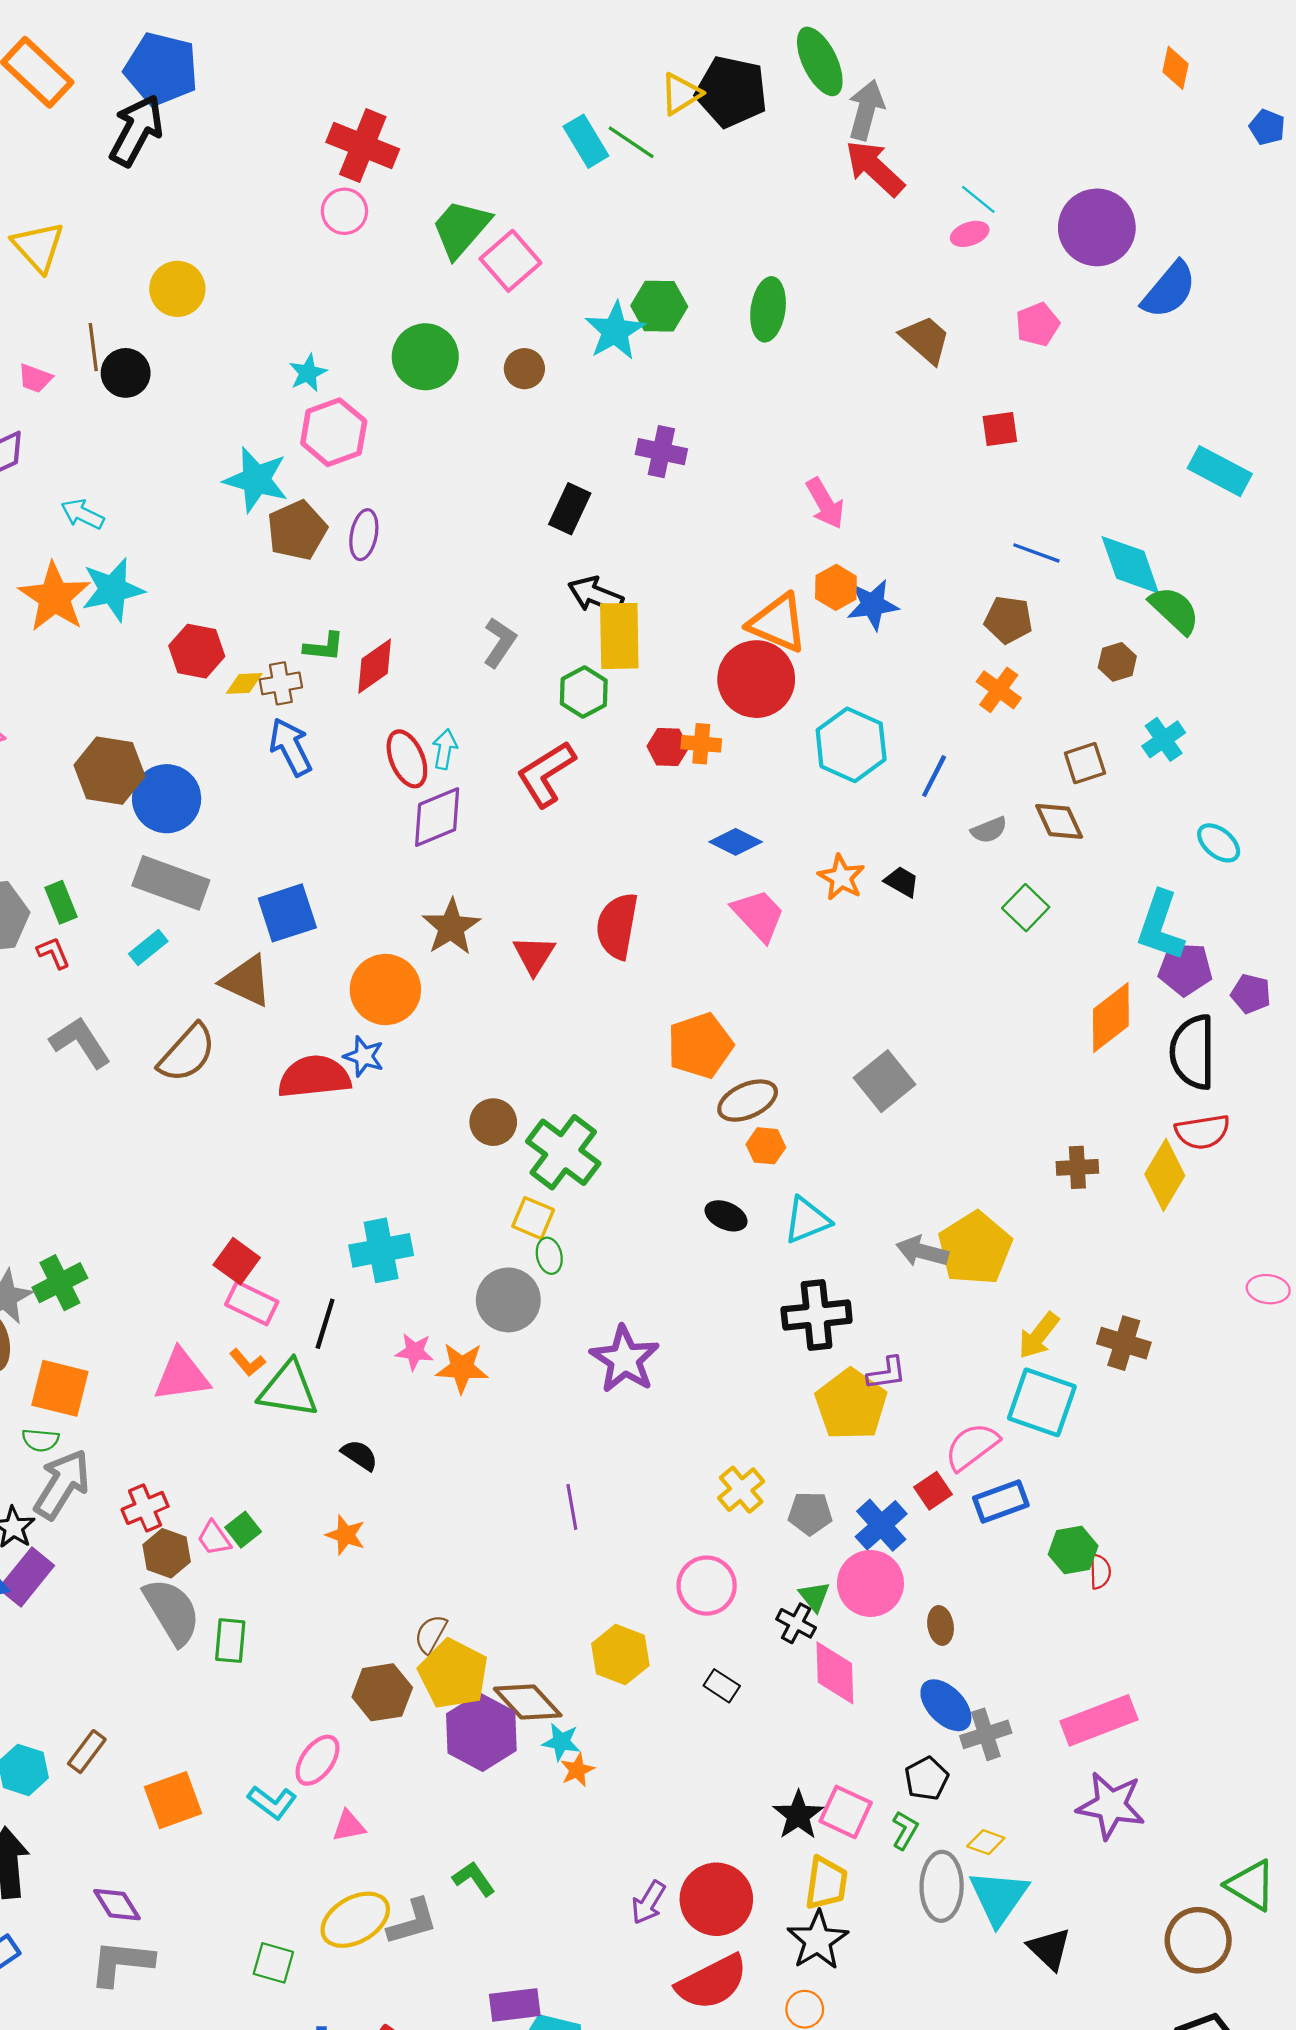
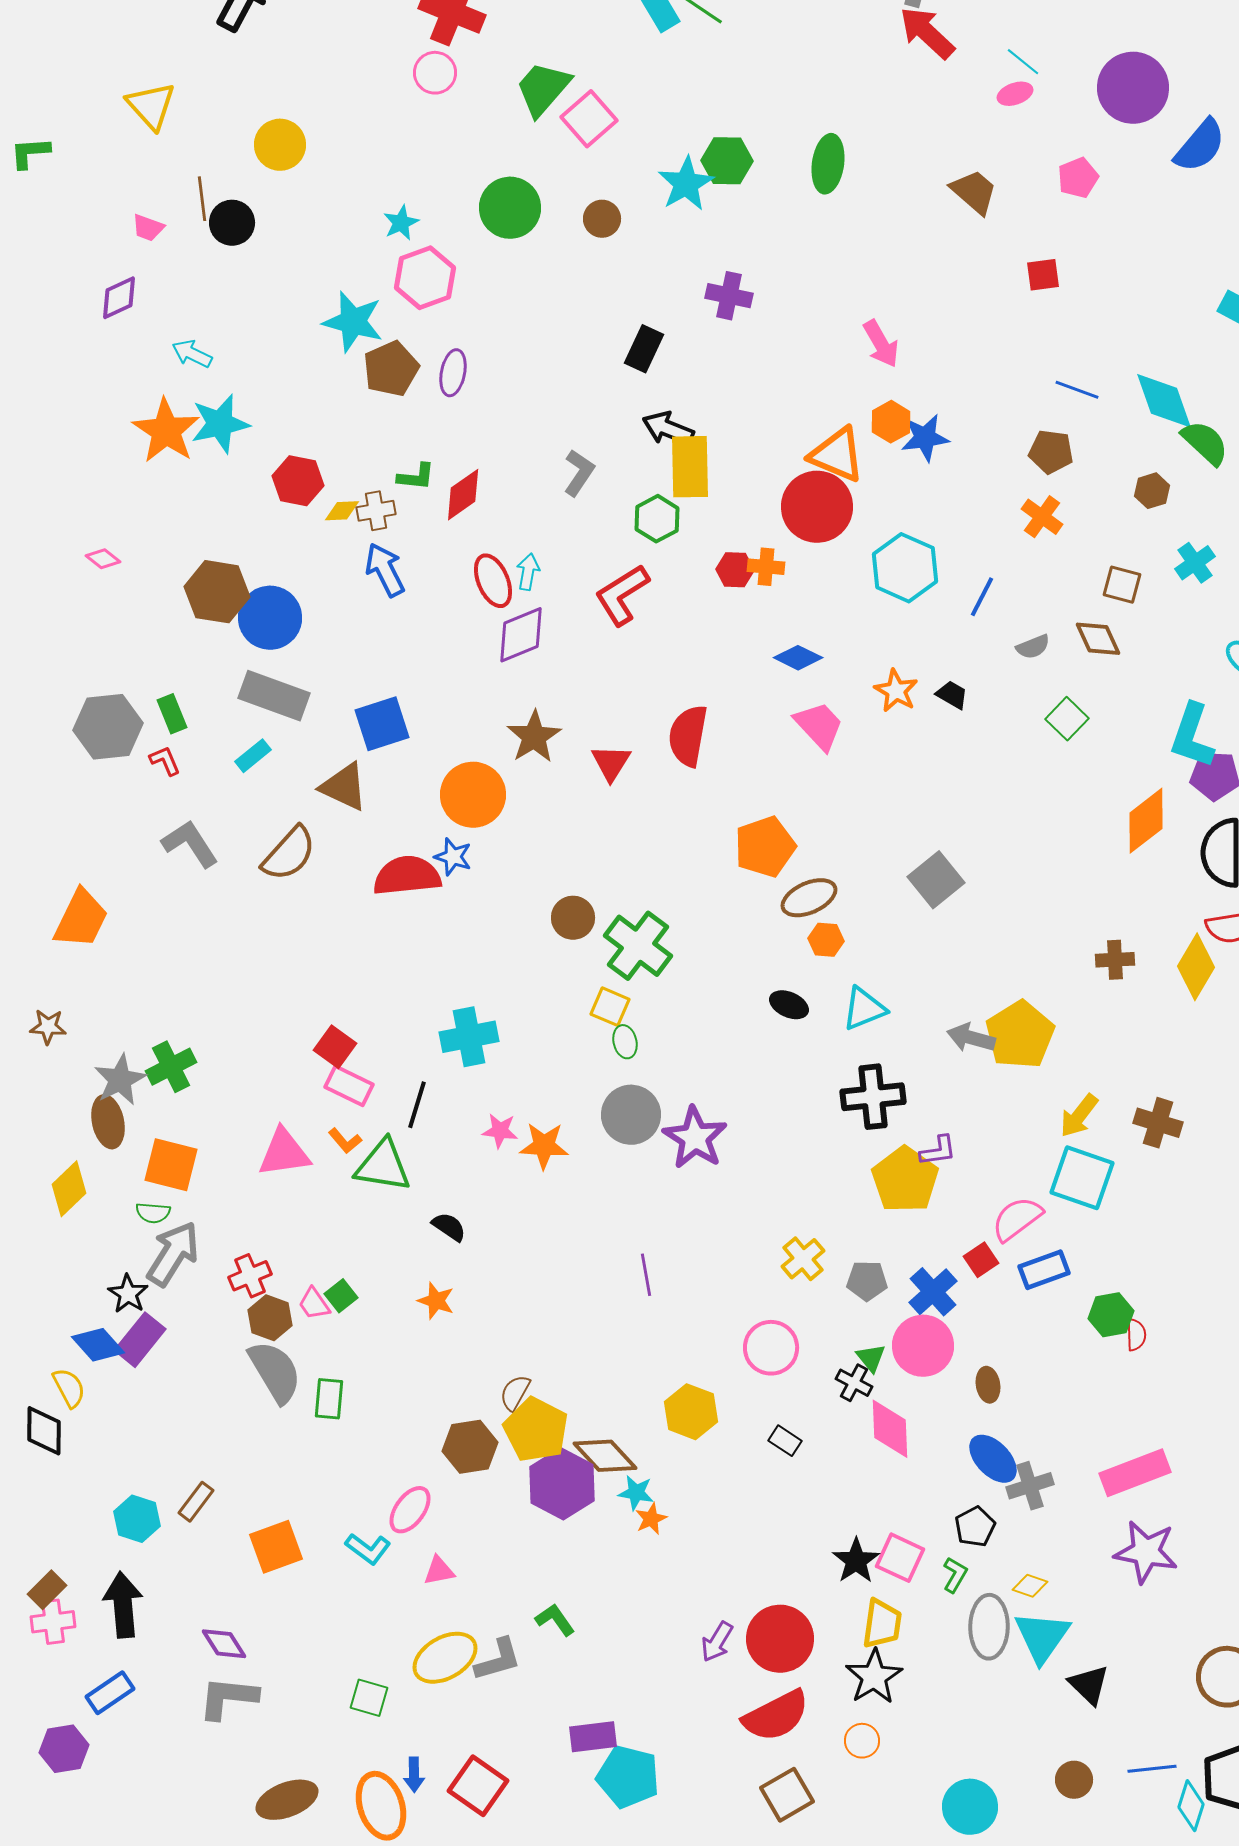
brown square: (1085, 763) -> (1122, 585), turned 33
gray circle: (508, 1300) -> (631, 1115), moved

